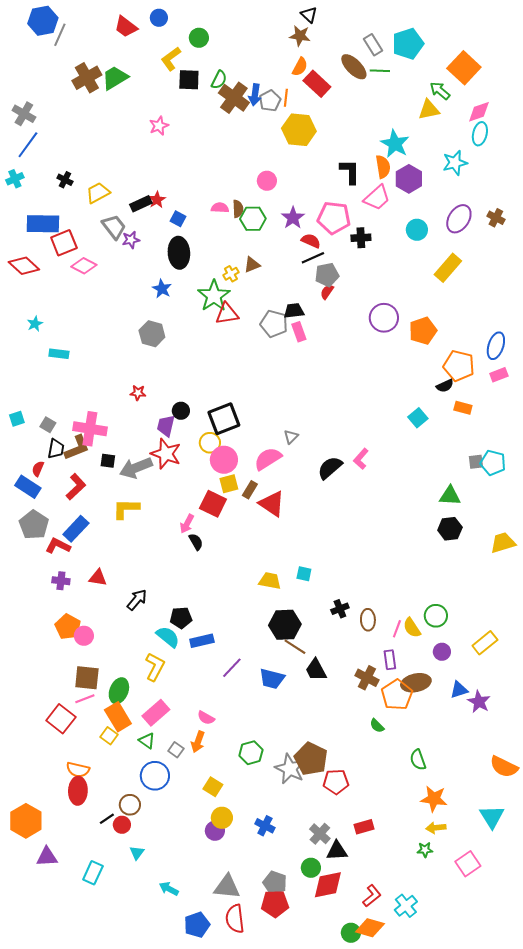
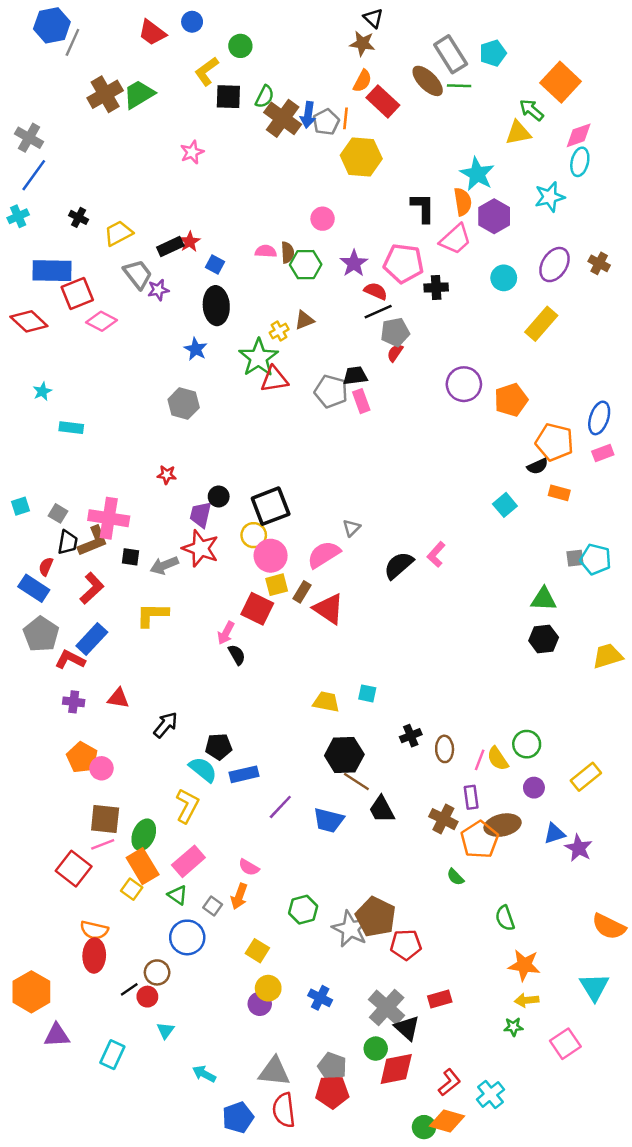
cyan pentagon: (408, 44) -> (493, 53), size x0.7
gray rectangle: (373, 45) -> (451, 54), size x1.4
gray arrow: (136, 468) -> (164, 565), size x0.7
gray cross: (320, 834) -> (387, 1007), size x1.4
black triangle: (337, 851) -> (407, 1028), turned 45

